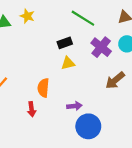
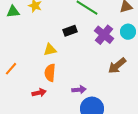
yellow triangle: (68, 63) -> (50, 50), moved
red arrow: (32, 109) -> (39, 93), turned -96

